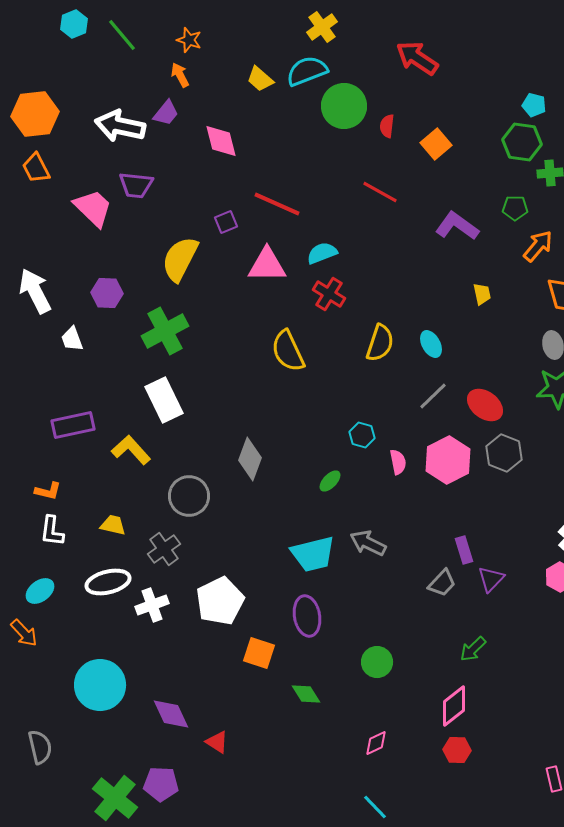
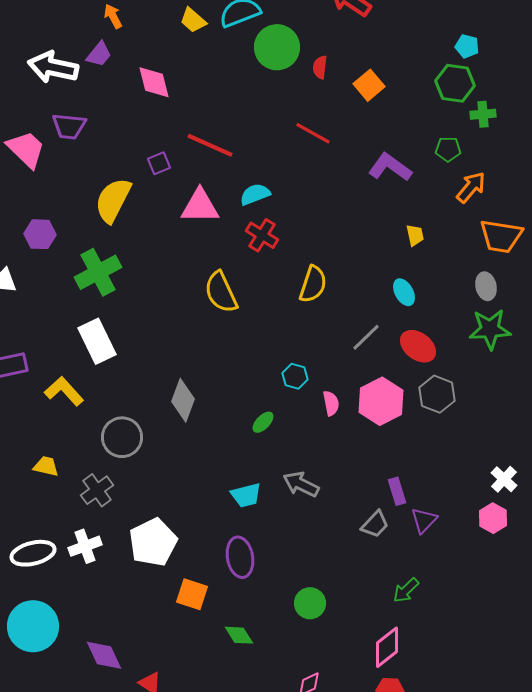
cyan ellipse: (431, 344) -> (404, 292), moved
cyan trapezoid: (313, 554) -> (246, 495), size x0.7
white ellipse: (108, 582) -> (33, 553), moved

